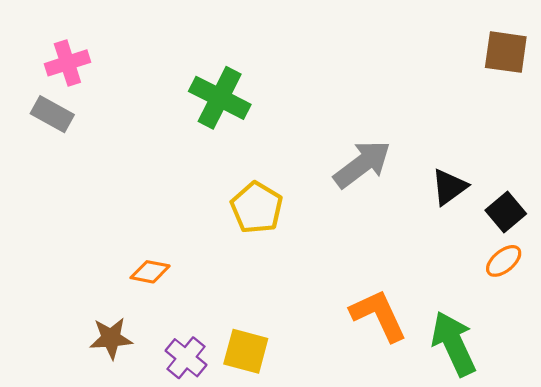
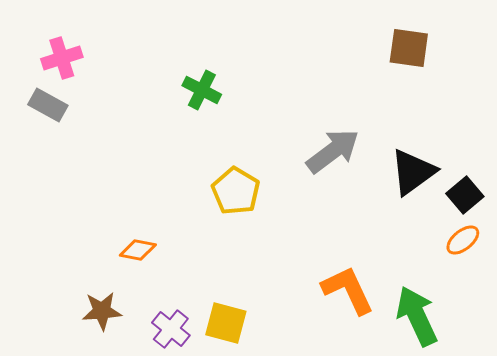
brown square: (506, 52) -> (409, 48), moved
green cross: (220, 98) -> (202, 90), size x0.7
black triangle: (449, 187) -> (413, 172), size x1.4

